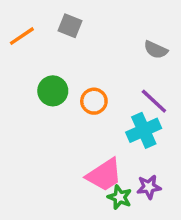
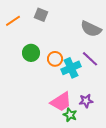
gray semicircle: (156, 50) -> (91, 29), size x1.5
cyan cross: (144, 130) -> (71, 68), moved
purple star: (149, 187) -> (86, 101), moved

